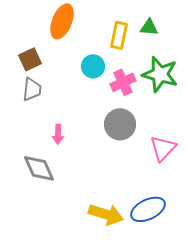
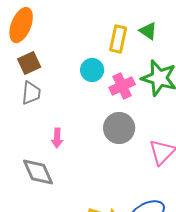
orange ellipse: (62, 21) -> (21, 25), moved
green triangle: (149, 27) -> (148, 31), turned 30

